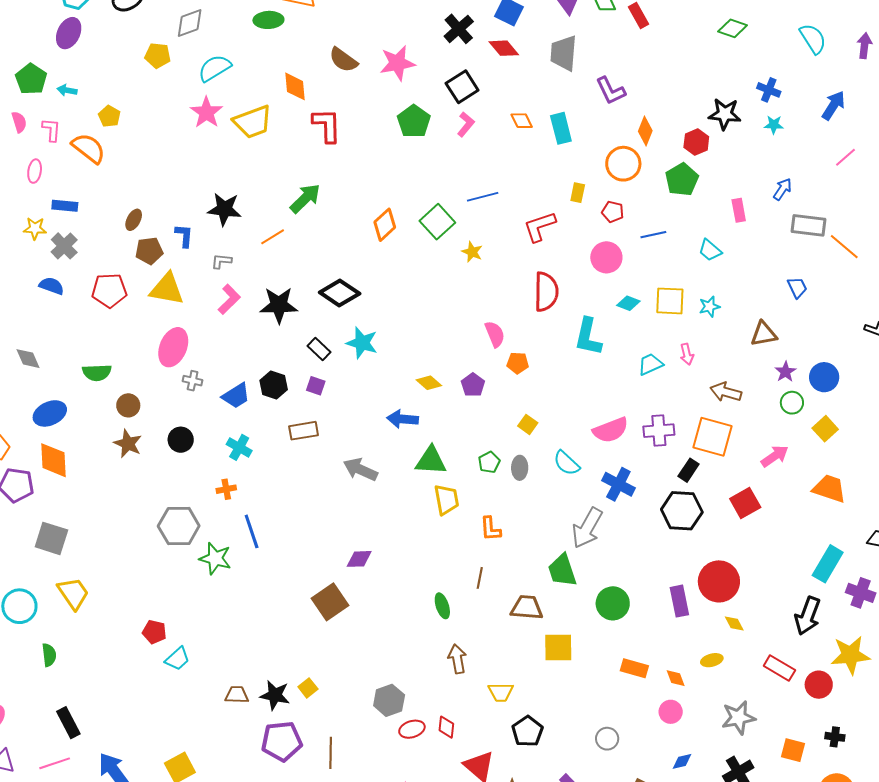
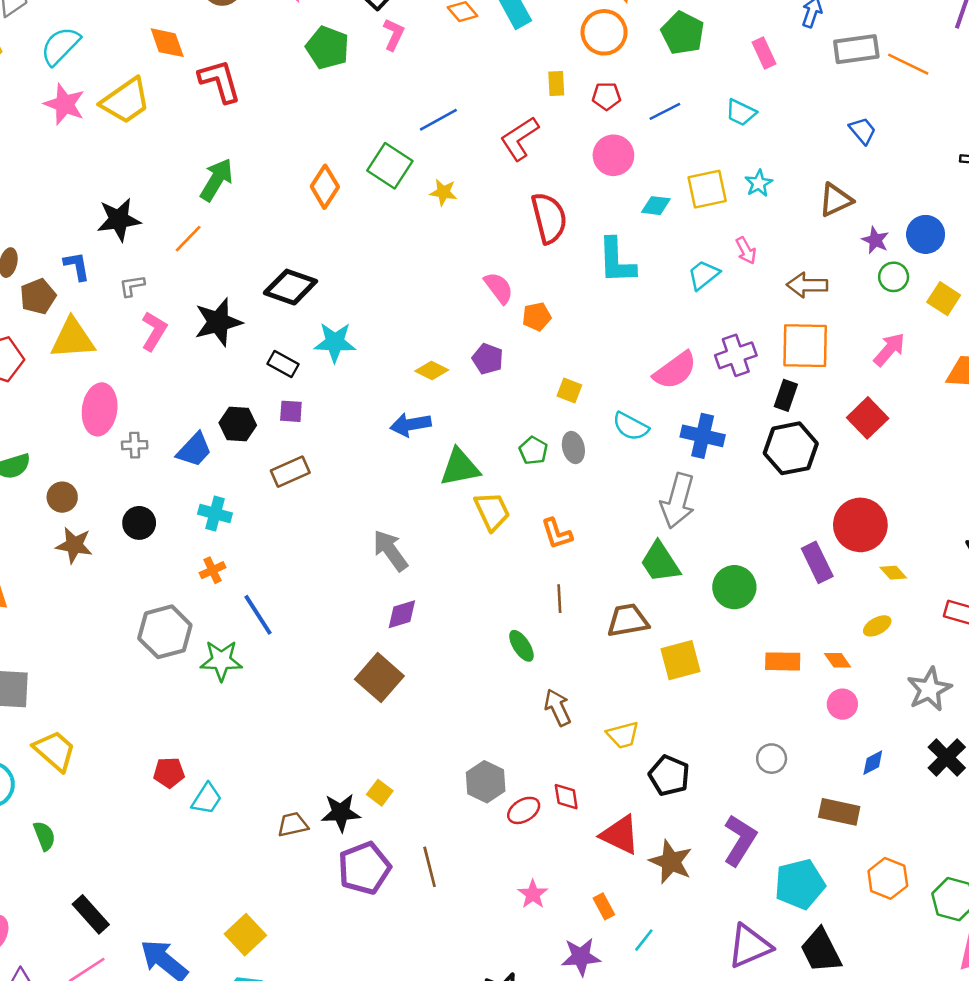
gray arrow: (360, 470) -> (390, 550), moved, turned 44

